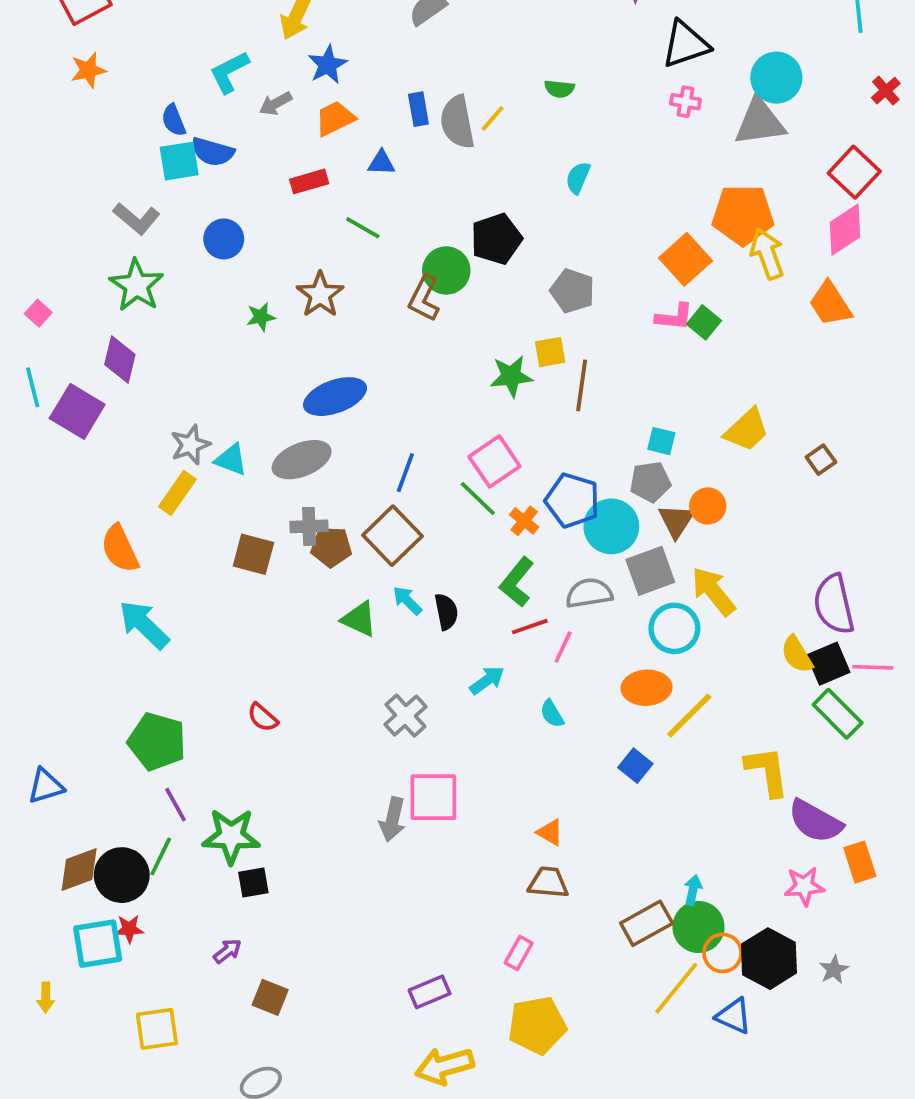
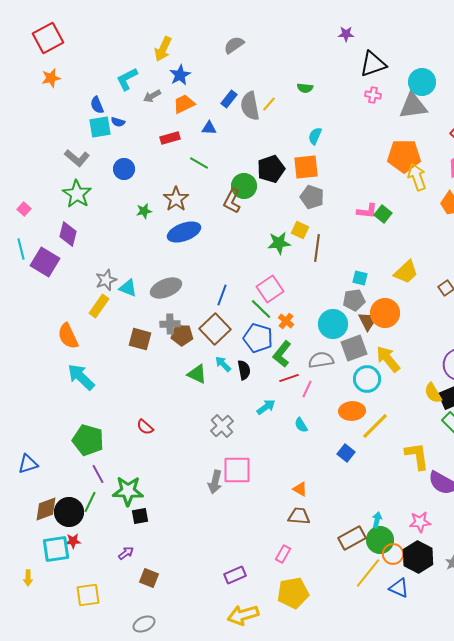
blue rectangle: (418, 109) -> (229, 99), turned 48
blue semicircle: (213, 152) -> (118, 122), size x0.6
orange square: (686, 259) -> (306, 167), moved, turned 36
yellow square: (550, 352) -> (300, 230), turned 36
blue ellipse: (335, 397) -> (184, 232), moved
blue pentagon: (572, 500) -> (258, 338), moved
orange circle: (708, 506) -> (385, 313), size x1.5
pink star: (804, 886) -> (420, 522), moved

